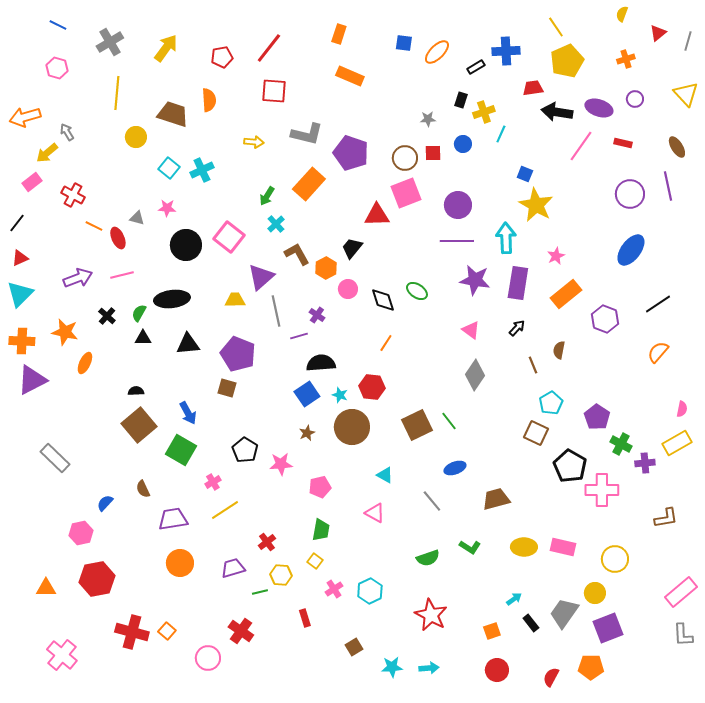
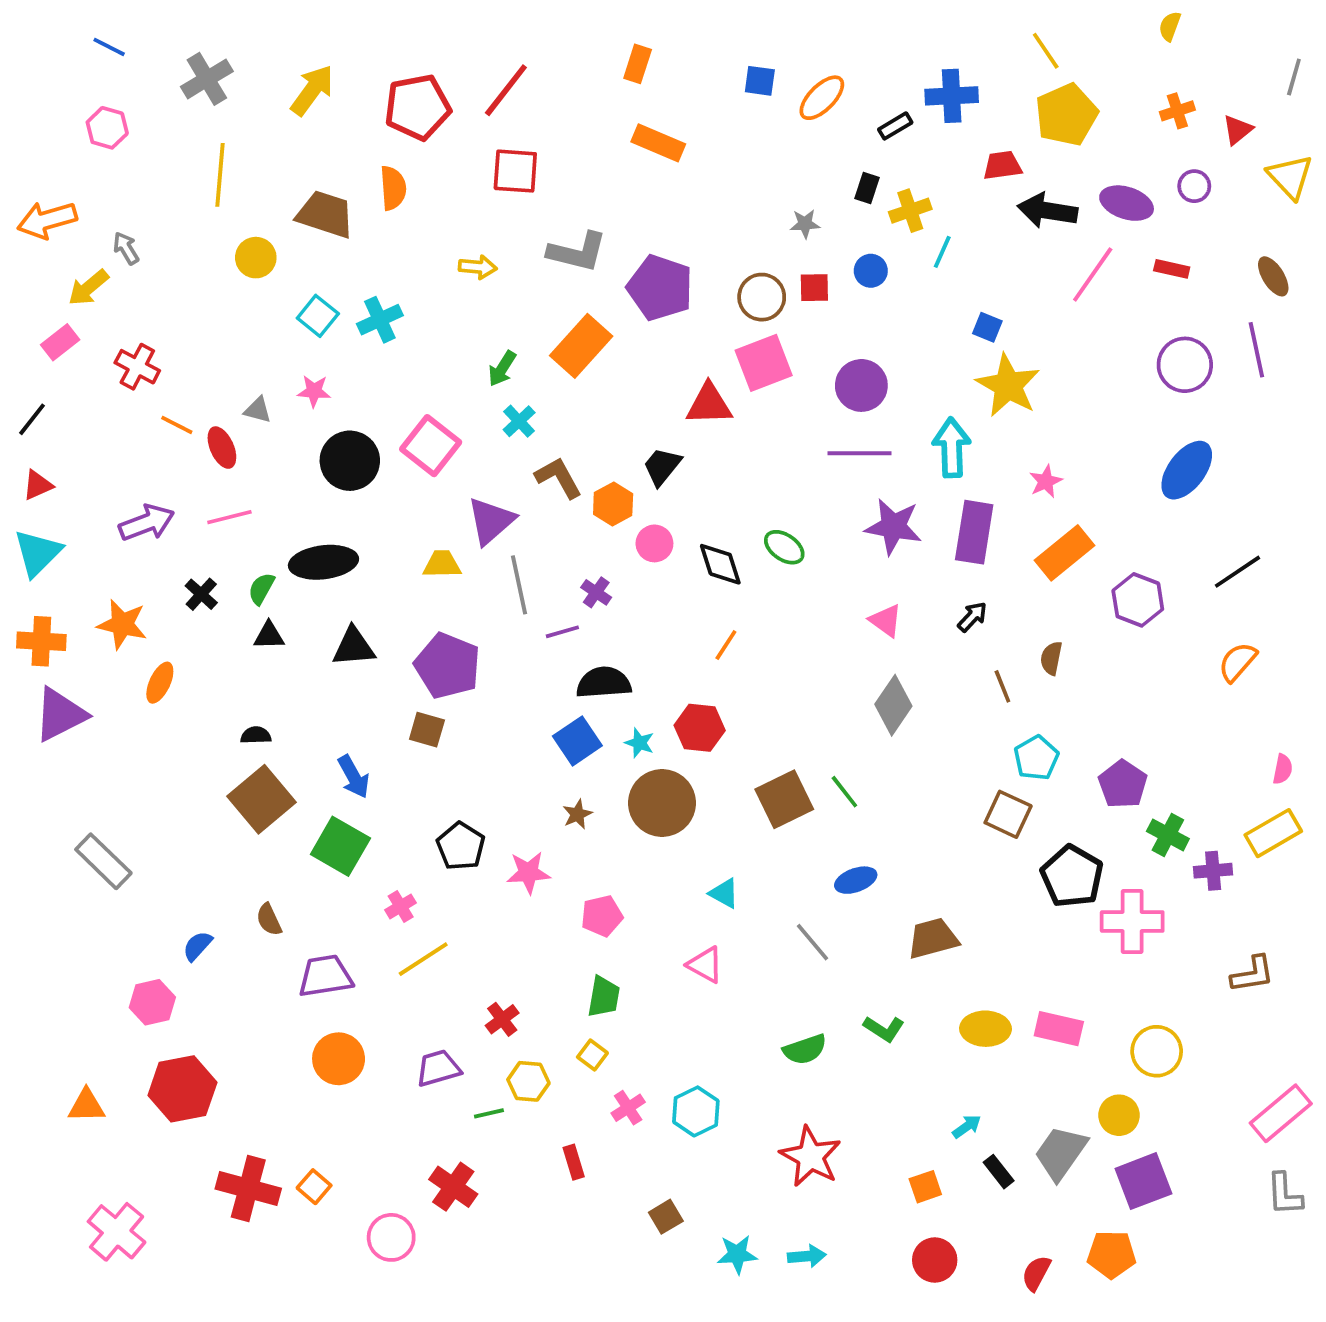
red triangle: (658, 33) -> (1237, 130), moved
red pentagon: (222, 57) -> (418, 107), size x1.6

